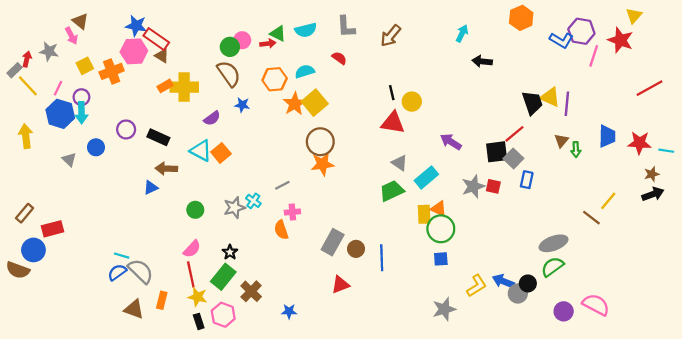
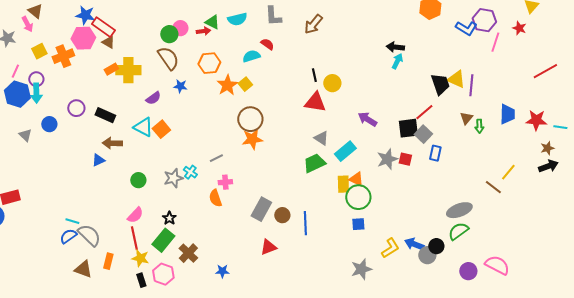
cyan arrow: (462, 33) -> (397, 61), moved
red star: (620, 40) -> (519, 28), size x0.6
cyan semicircle: (305, 71) -> (251, 56), moved
yellow square: (315, 103) -> (245, 84), size x0.6

